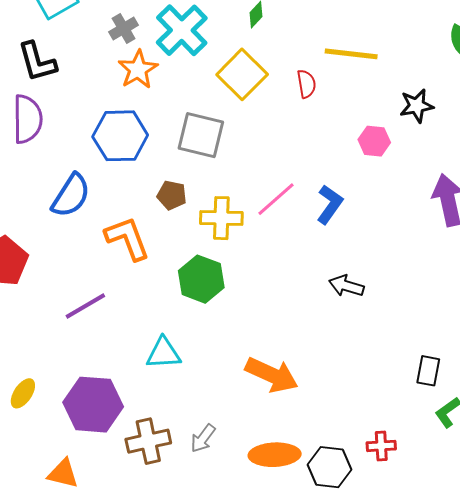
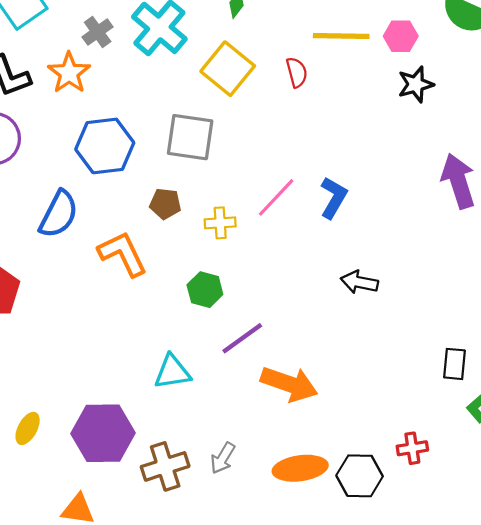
orange star: (138, 69) -> (69, 73), moved
pink hexagon: (374, 141) -> (401, 36), moved
yellow cross: (221, 218) -> (220, 223), size x0.7
green hexagon: (201, 279) -> (205, 290), size x0.7
purple line: (85, 306) -> (242, 338), moved

